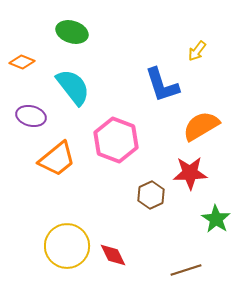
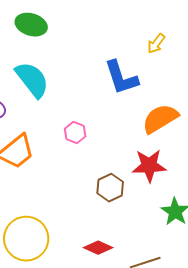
pink hexagon: (116, 140) -> (75, 133), size x0.5
red diamond: (113, 255) -> (98, 248), moved, turned -40

